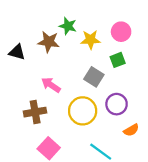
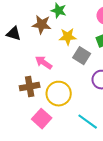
yellow star: (91, 40) -> (68, 37), moved
yellow circle: (83, 111) -> (59, 94), moved

